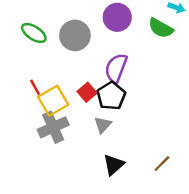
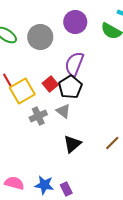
gray triangle: (103, 125) -> (63, 111), turned -35
gray cross: (53, 127) -> (38, 116), moved, size x0.7

